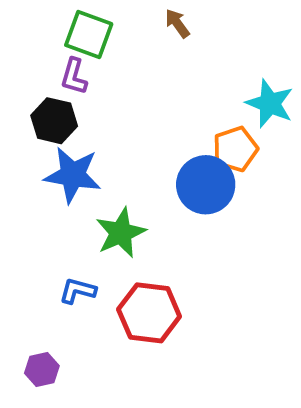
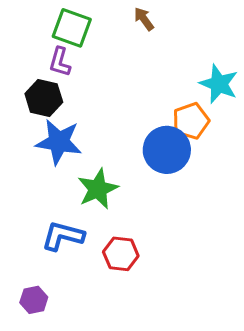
blue L-shape: (78, 291) -> (63, 236), size x1.4
red hexagon: (149, 313) -> (121, 254), size x0.7

